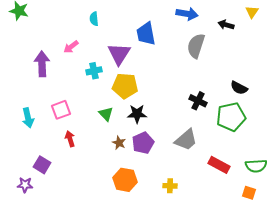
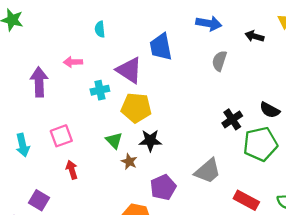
gray semicircle: (196, 46) -> (219, 61), size x0.7
pink arrow: (71, 47) -> (73, 62), turned 35
purple triangle: (119, 54) -> (129, 70), turned -30
black cross: (198, 101) -> (232, 119), moved, turned 30
brown star: (119, 143) -> (129, 162), moved
purple pentagon: (143, 143) -> (163, 187), moved

